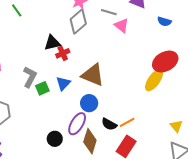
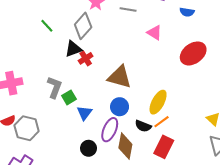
green line: (17, 10) -> (47, 26), moved
gray diamond: (78, 22) -> (83, 26), moved
pink triangle: (121, 26) -> (154, 33), moved
yellow ellipse: (154, 80) -> (158, 102), moved
blue triangle: (63, 83) -> (84, 113), moved

